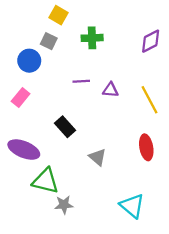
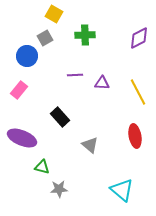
gray square: (49, 41) -> (45, 38), turned 35
green triangle: (45, 181) -> (42, 167), size x0.6

